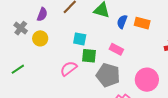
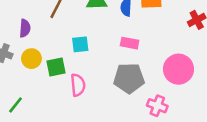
green square: (89, 56) -> (56, 67), moved
pink semicircle: (69, 69) -> (78, 85), turned 138

